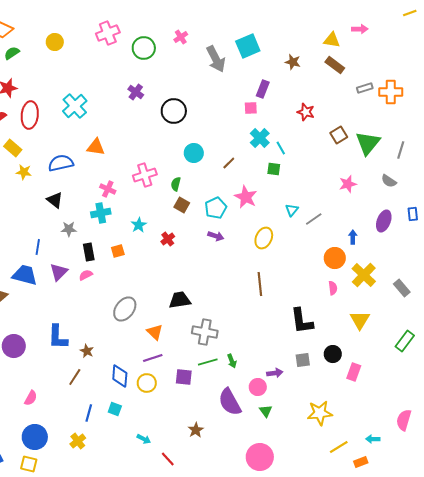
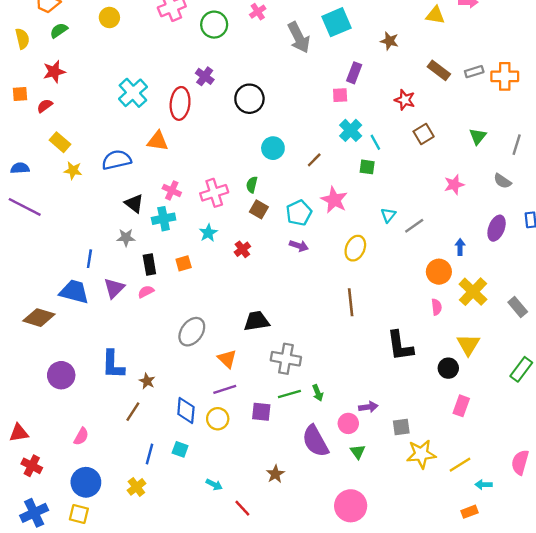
brown rectangle: (335, 65) -> (439, 70), moved
red ellipse: (30, 115) -> (180, 103), moved
brown square: (339, 135) -> (424, 134), moved
green triangle: (368, 143) -> (478, 136), size x0.6
pink cross: (145, 175) -> (214, 193), moved
black triangle: (55, 200) -> (134, 203), moved
black circle: (333, 354) -> (448, 368), moved
gray square: (303, 360) -> (401, 427), moved
yellow line: (339, 447) -> (460, 465), moved

